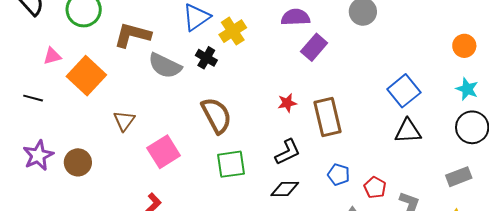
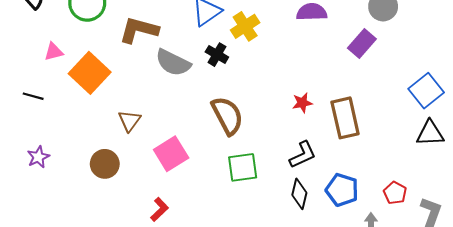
purple rectangle: (314, 47) -> (362, 44), moved
purple star: (38, 155) -> (38, 157), size x0.7
brown circle: (78, 162) -> (105, 164), moved
blue pentagon: (339, 175) -> (342, 190), moved, size x1.4
black diamond: (285, 189) -> (299, 194), turned -76

